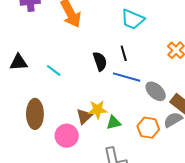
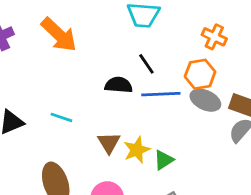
black semicircle: (100, 61) -> (119, 85), turned -48
brown triangle: (84, 116) -> (109, 143), moved
orange hexagon: (148, 128) -> (200, 74), moved

